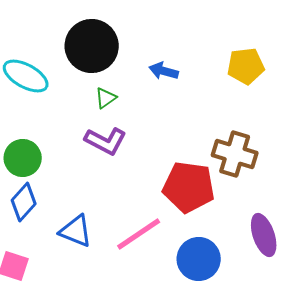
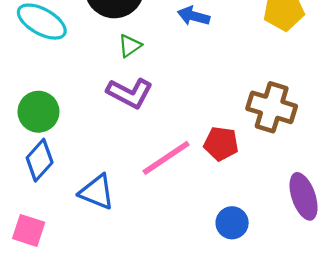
red pentagon: (189, 187) -> (221, 144), size x0.6
pink line: (139, 234) -> (166, 158), moved
blue circle: (199, 259) -> (232, 223), size x0.7

